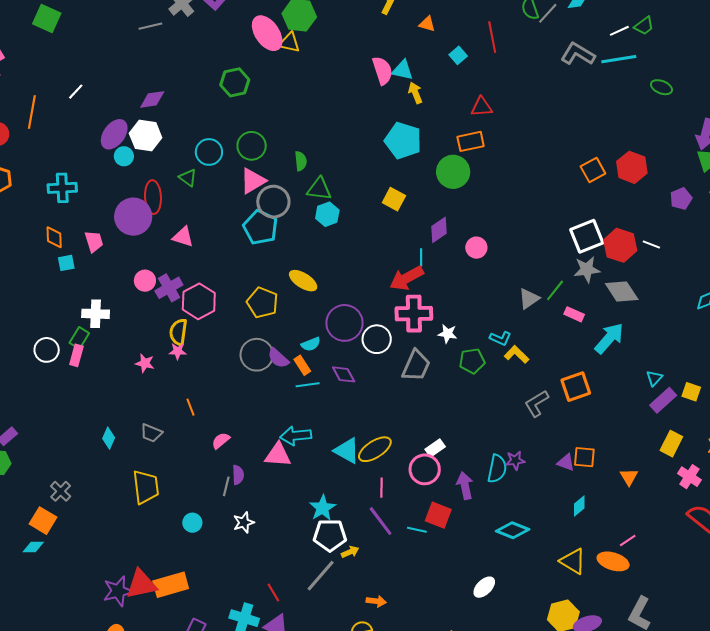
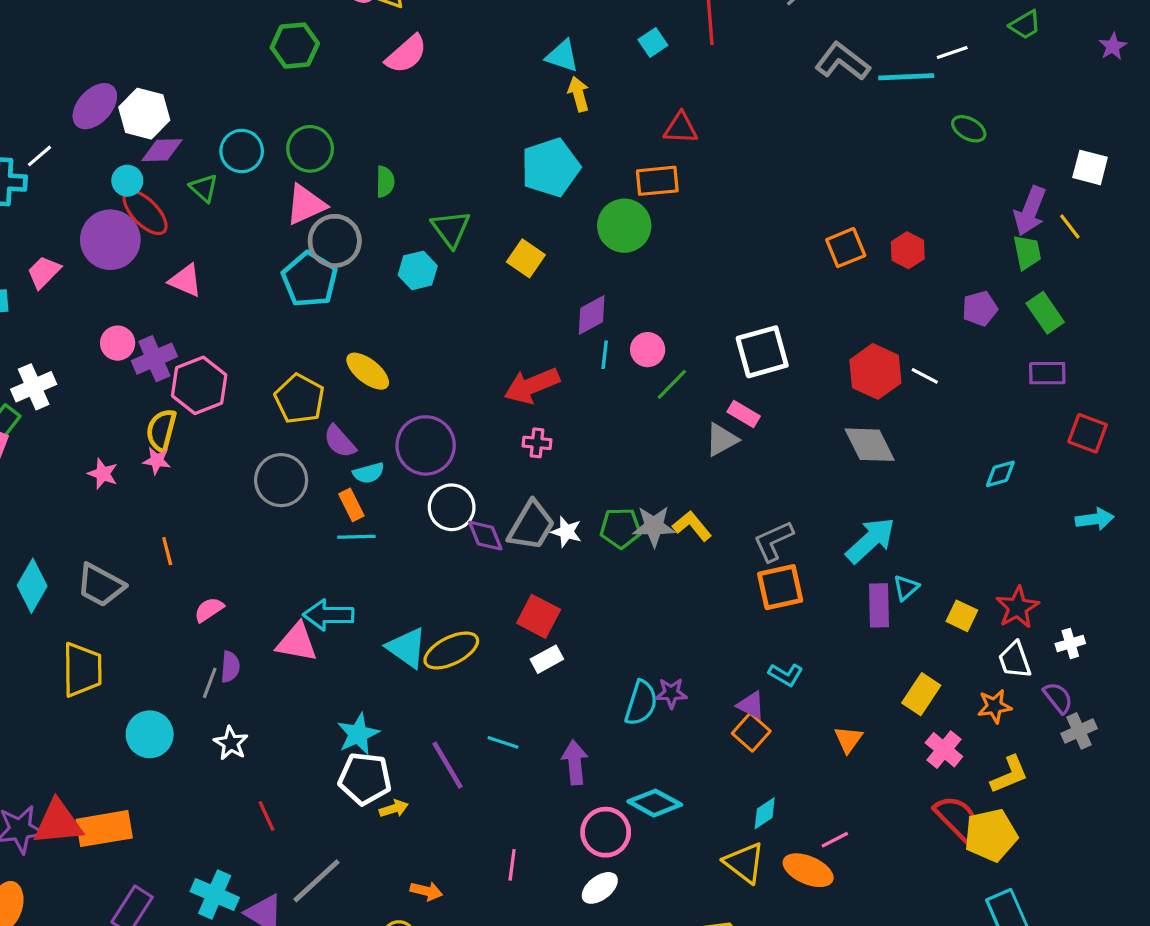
green trapezoid: (644, 26) -> (1025, 25), moved
white line: (619, 31) -> (952, 53), moved
pink semicircle: (382, 71) -> (406, 54), moved, turned 60
white line: (76, 92) -> (40, 156), moved
purple diamond: (152, 99) -> (162, 150), moved
cyan pentagon: (403, 141) -> (551, 167), turned 30
cyan circle: (124, 156) -> (127, 181), moved
red hexagon: (632, 167) -> (908, 250), size x0.7
green triangle: (319, 189) -> (451, 229), moved, turned 40
red ellipse: (153, 197) -> (145, 212), turned -48
white square: (587, 236) -> (762, 352), moved
pink trapezoid: (94, 241) -> (44, 272), turned -125
cyan line: (421, 257) -> (605, 355), moved
gray star: (587, 269) -> (654, 526), moved
green line: (555, 290) -> (672, 384), moved
white cross: (96, 314) -> (34, 387), turned -32
pink cross: (414, 314) -> (537, 443), size x0.5
pink rectangle: (574, 314) -> (744, 414), moved
white star: (448, 334) -> (566, 532), moved
cyan L-shape: (500, 338) -> (786, 675), moved
cyan arrow: (609, 338) -> (870, 540), moved
white circle: (377, 339) -> (452, 507), moved
purple semicircle: (278, 358) -> (340, 441), moved
purple diamond: (344, 374) -> (485, 536), moved
purple rectangle: (663, 400) -> (879, 605), moved, turned -56
gray L-shape: (537, 403) -> (773, 541), moved
gray trapezoid: (151, 433) -> (101, 585), size x1.4
cyan diamond: (109, 438) -> (32, 586), size x1.5
orange square: (584, 457) -> (751, 732), moved, turned 30
pink circle: (425, 469) -> (606, 832), moved
purple arrow: (465, 486) -> (575, 762), moved
pink line: (382, 488) -> (512, 865), moved
cyan diamond: (579, 506) -> (765, 813), moved
red square: (438, 515) -> (539, 616), moved
cyan circle: (192, 523) -> (150, 734), size x1.5
white star: (244, 523) -> (231, 743), turned -30
cyan line: (417, 530) -> (503, 742), moved
gray line: (321, 576) -> (316, 881), moved
red line: (273, 592) -> (267, 816), moved

